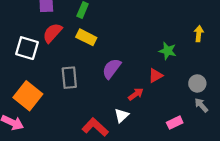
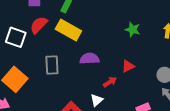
yellow rectangle: (86, 37) -> (68, 30), size x1.4
green star: (168, 51) -> (133, 29), moved
purple semicircle: (112, 69) -> (89, 59), turned 48

